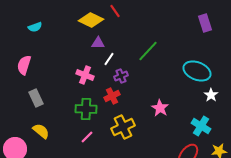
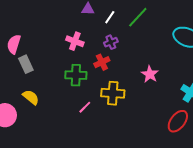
white line: (109, 59) -> (110, 17), moved
pink semicircle: (24, 65) -> (14, 44), moved
yellow cross: (123, 127) -> (113, 93), turned 30
pink line: (87, 137) -> (85, 107), moved

